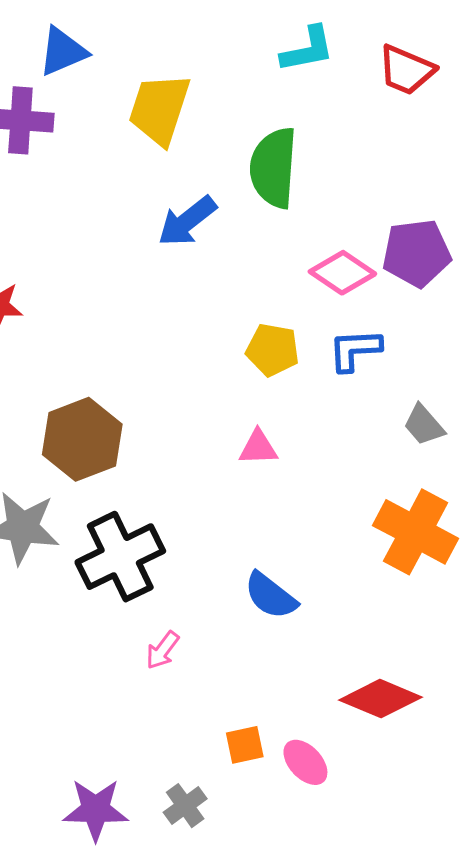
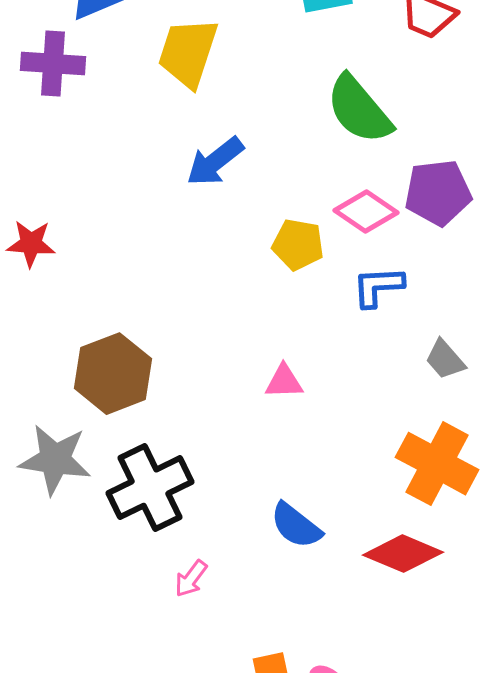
green semicircle: (274, 168) -> (359, 110), moved, turned -44
yellow pentagon: (273, 350) -> (298, 245), moved
red diamond: (381, 699) -> (403, 554), moved

